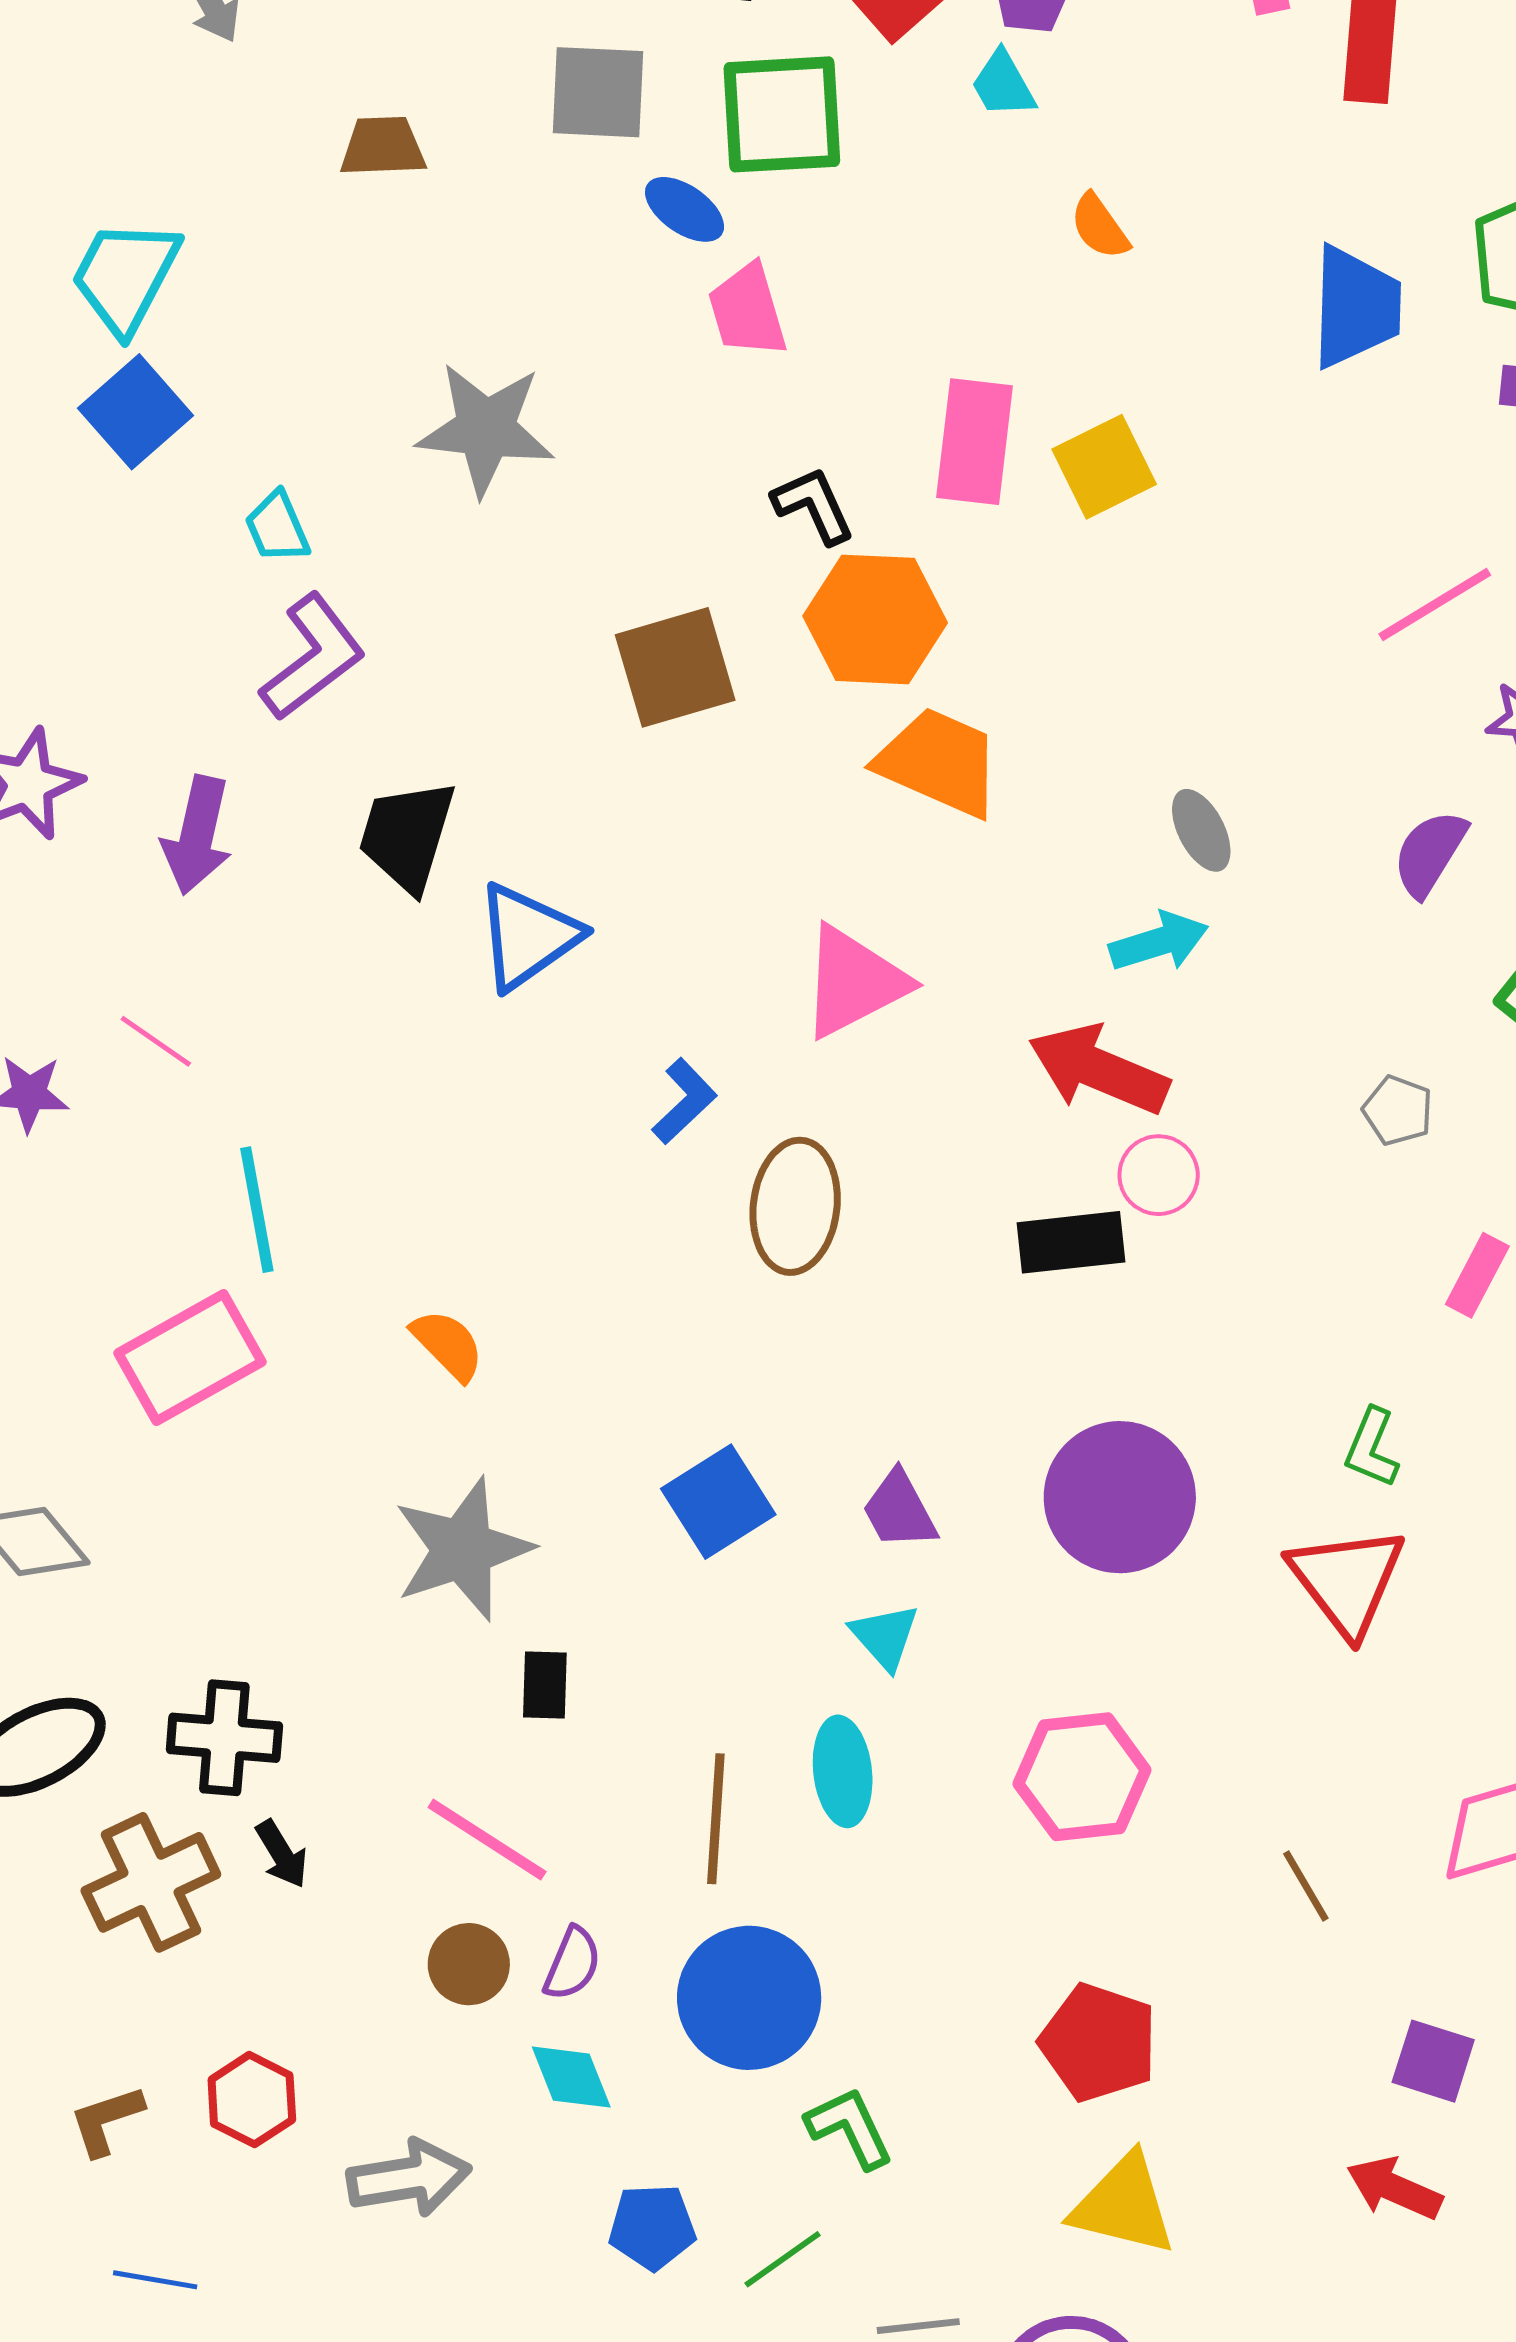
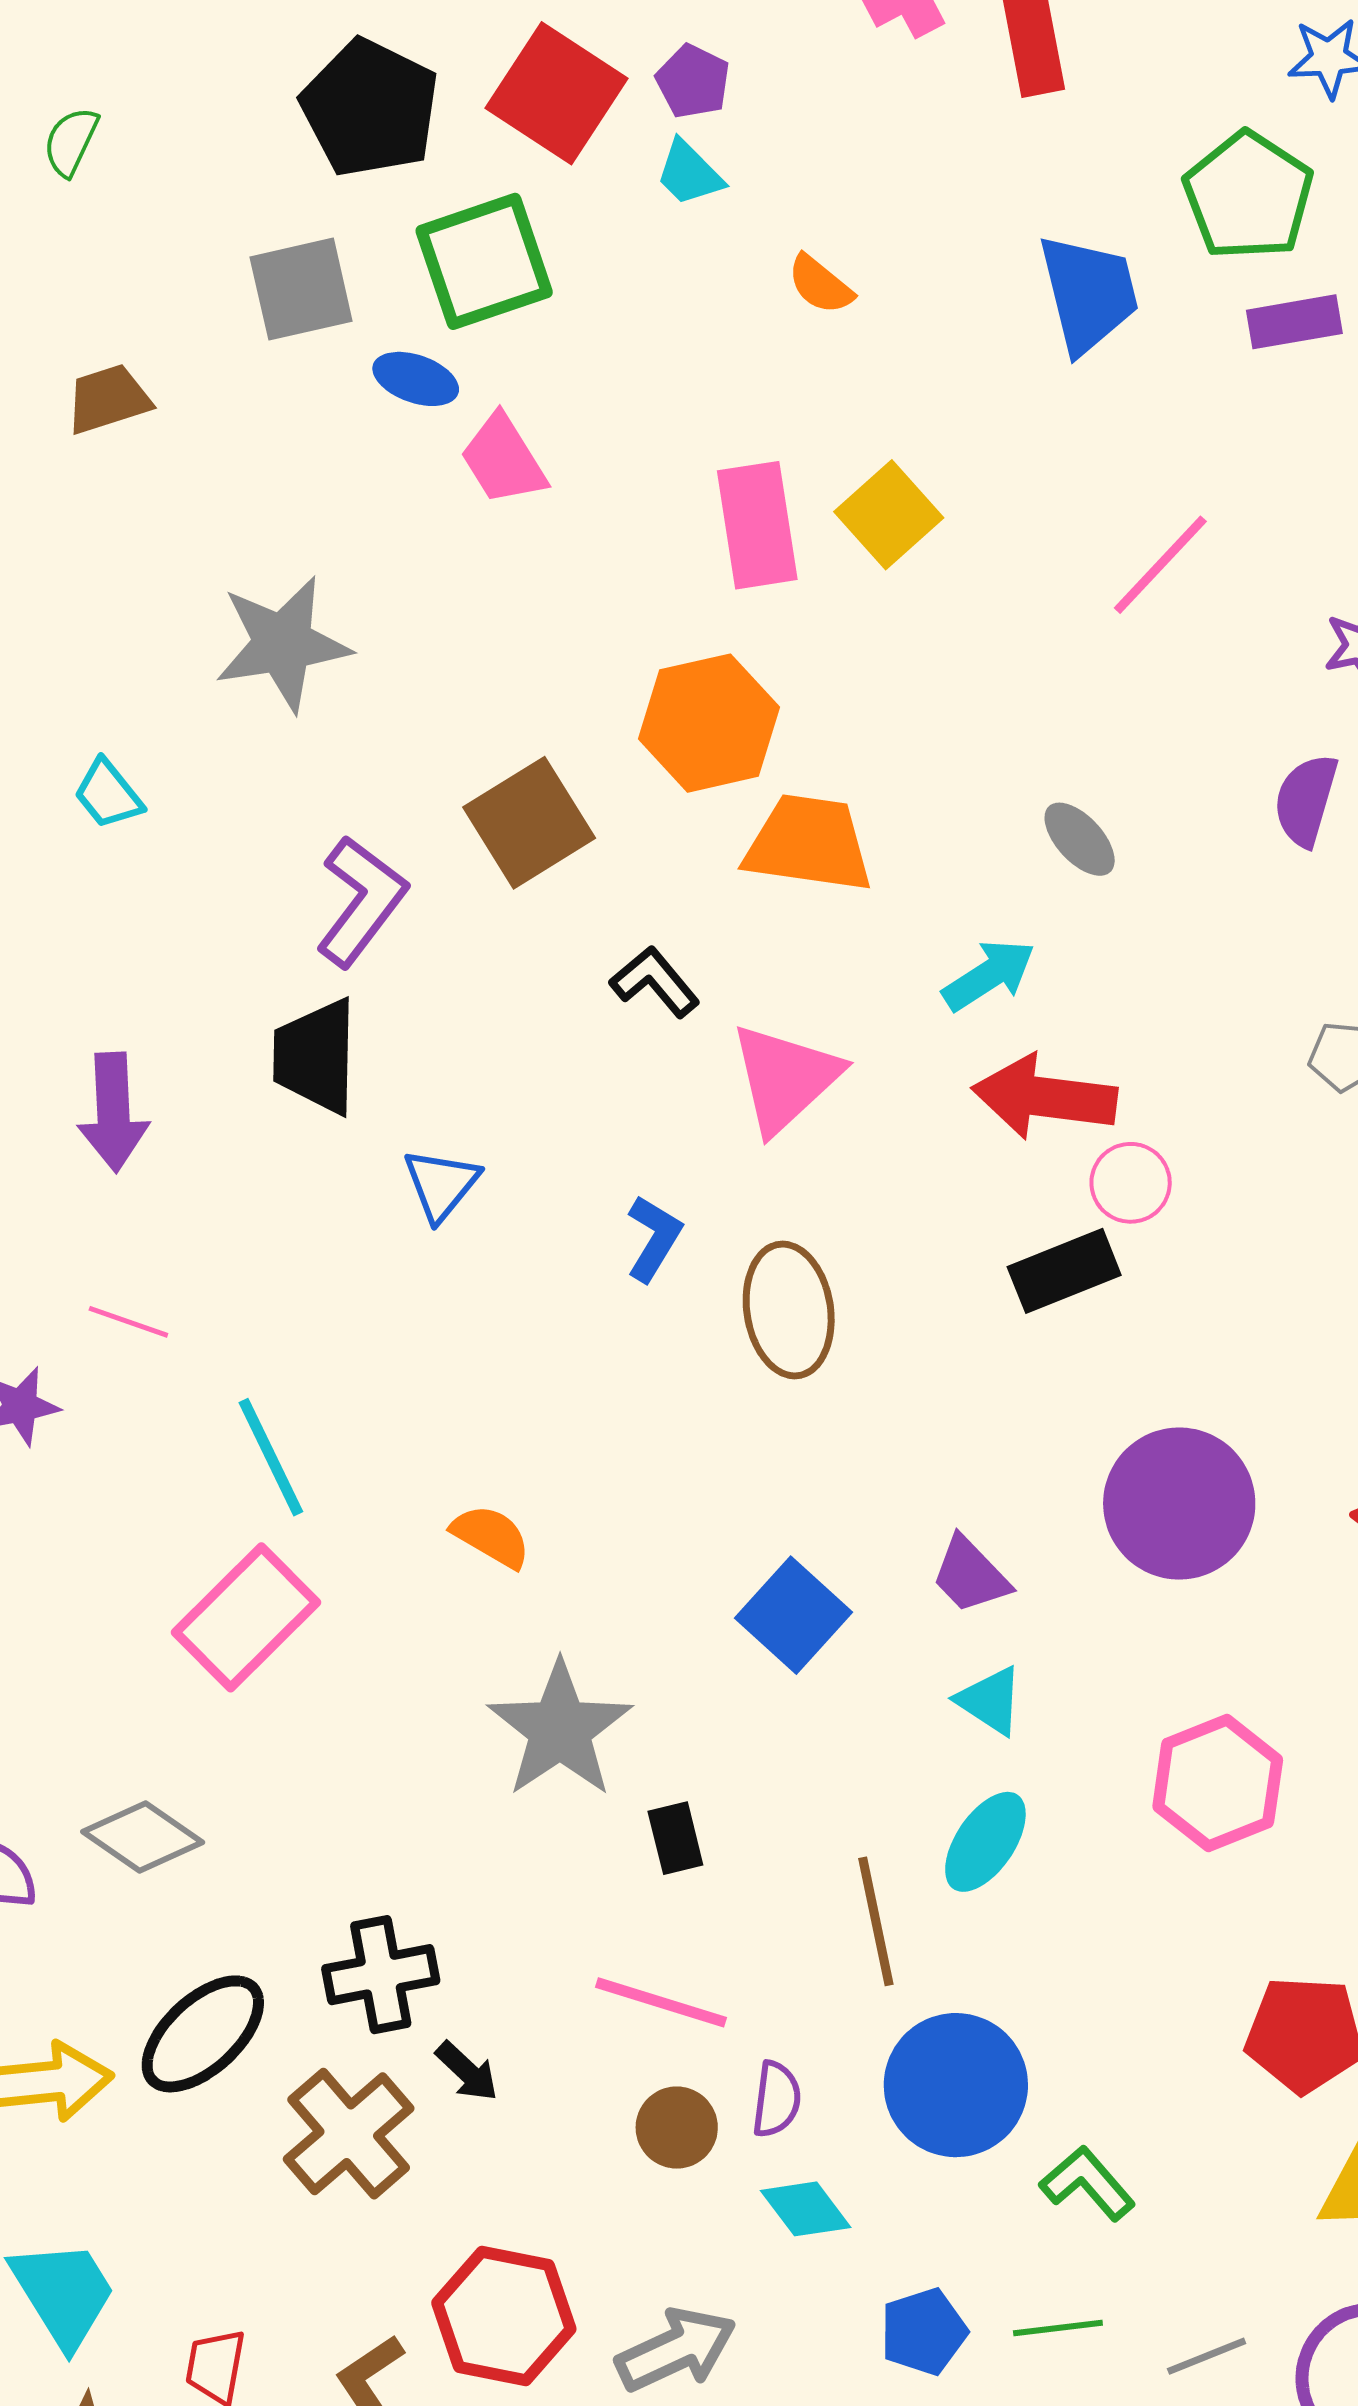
black L-shape: (813, 505) -> (655, 982), moved
pink line: (1435, 604) -> (1160, 565), moved
purple L-shape: (313, 657) -> (361, 901), moved
blue triangle: (528, 936) -> (441, 1184), moved, size x0.7
cyan arrow: (1159, 942) -> (989, 975), moved
cyan ellipse: (843, 1771) -> (985, 1842), turned 56
red hexagon: (252, 2100) -> (504, 2316), size x1.5
green line: (783, 2259) -> (1058, 2328), turned 44

